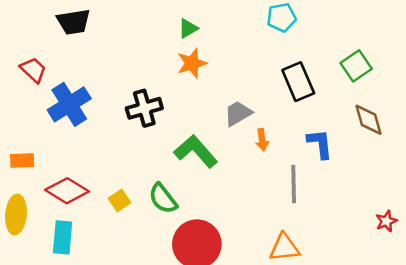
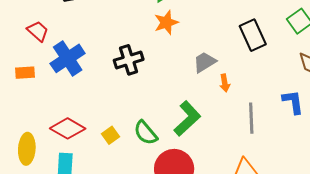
blue L-shape: (320, 144) -> (293, 102), moved
green L-shape: (196, 151) -> (187, 118), moved, turned 90
orange rectangle: (22, 160) -> (25, 73), moved

